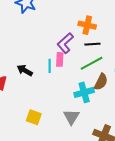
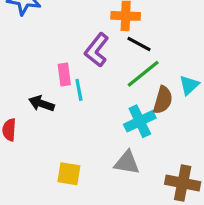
black line: (92, 44) -> (139, 44), turned 42
pink rectangle: (60, 59) -> (64, 75), moved
gray triangle: (71, 117) -> (127, 163), turned -42

